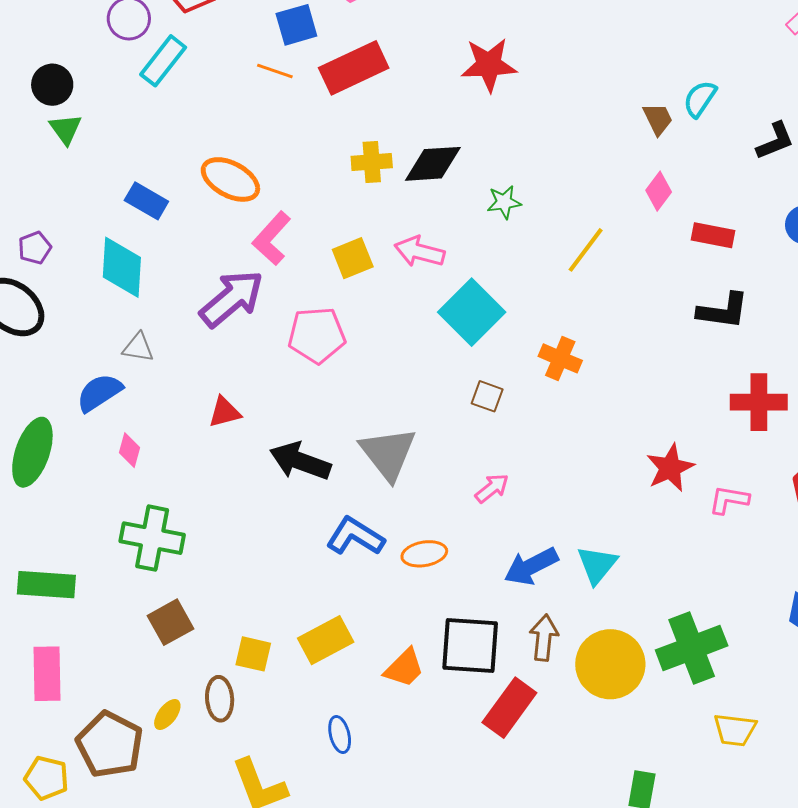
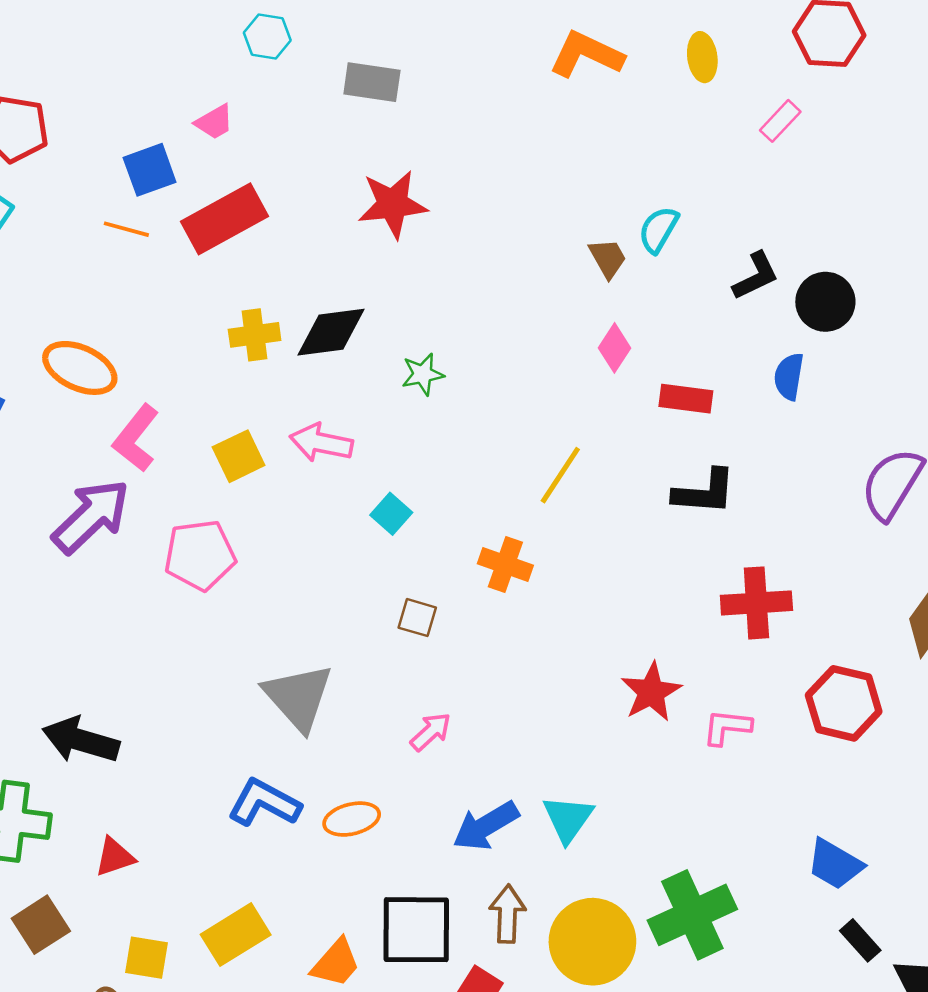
yellow line: (586, 250) -> (560, 475), moved
cyan square: (472, 312) -> (391, 514), size x0.5
red triangle: (225, 412) -> (115, 857), moved
black arrow: (300, 461) -> (81, 740), moved

